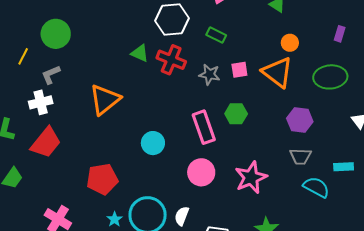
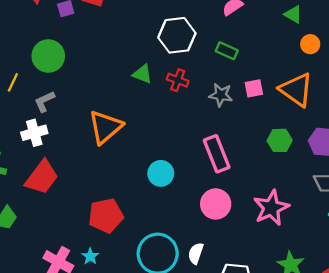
orange circle: (290, 43) -> (310, 44), moved
red cross: (171, 60) -> (178, 80), size x0.7
green hexagon: (236, 114) -> (280, 140), moved
cyan star: (115, 219) -> (90, 256), moved

